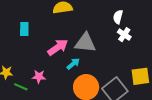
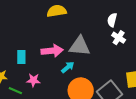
cyan rectangle: (24, 29) -> (21, 57), moved
pink arrow: (58, 47) -> (52, 51), turned 30

